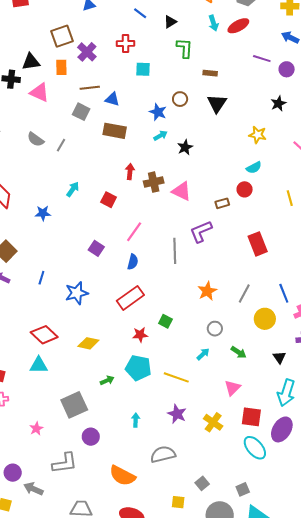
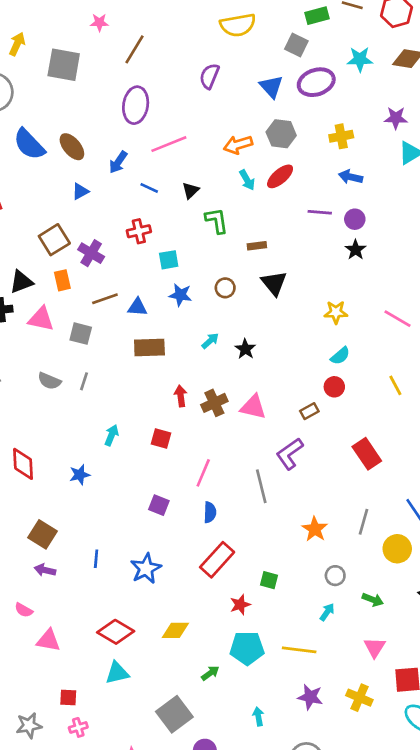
black star: (278, 103) -> (356, 250), moved
gray square: (81, 112) -> (81, 334), moved
blue star: (158, 112) -> (180, 295), moved

